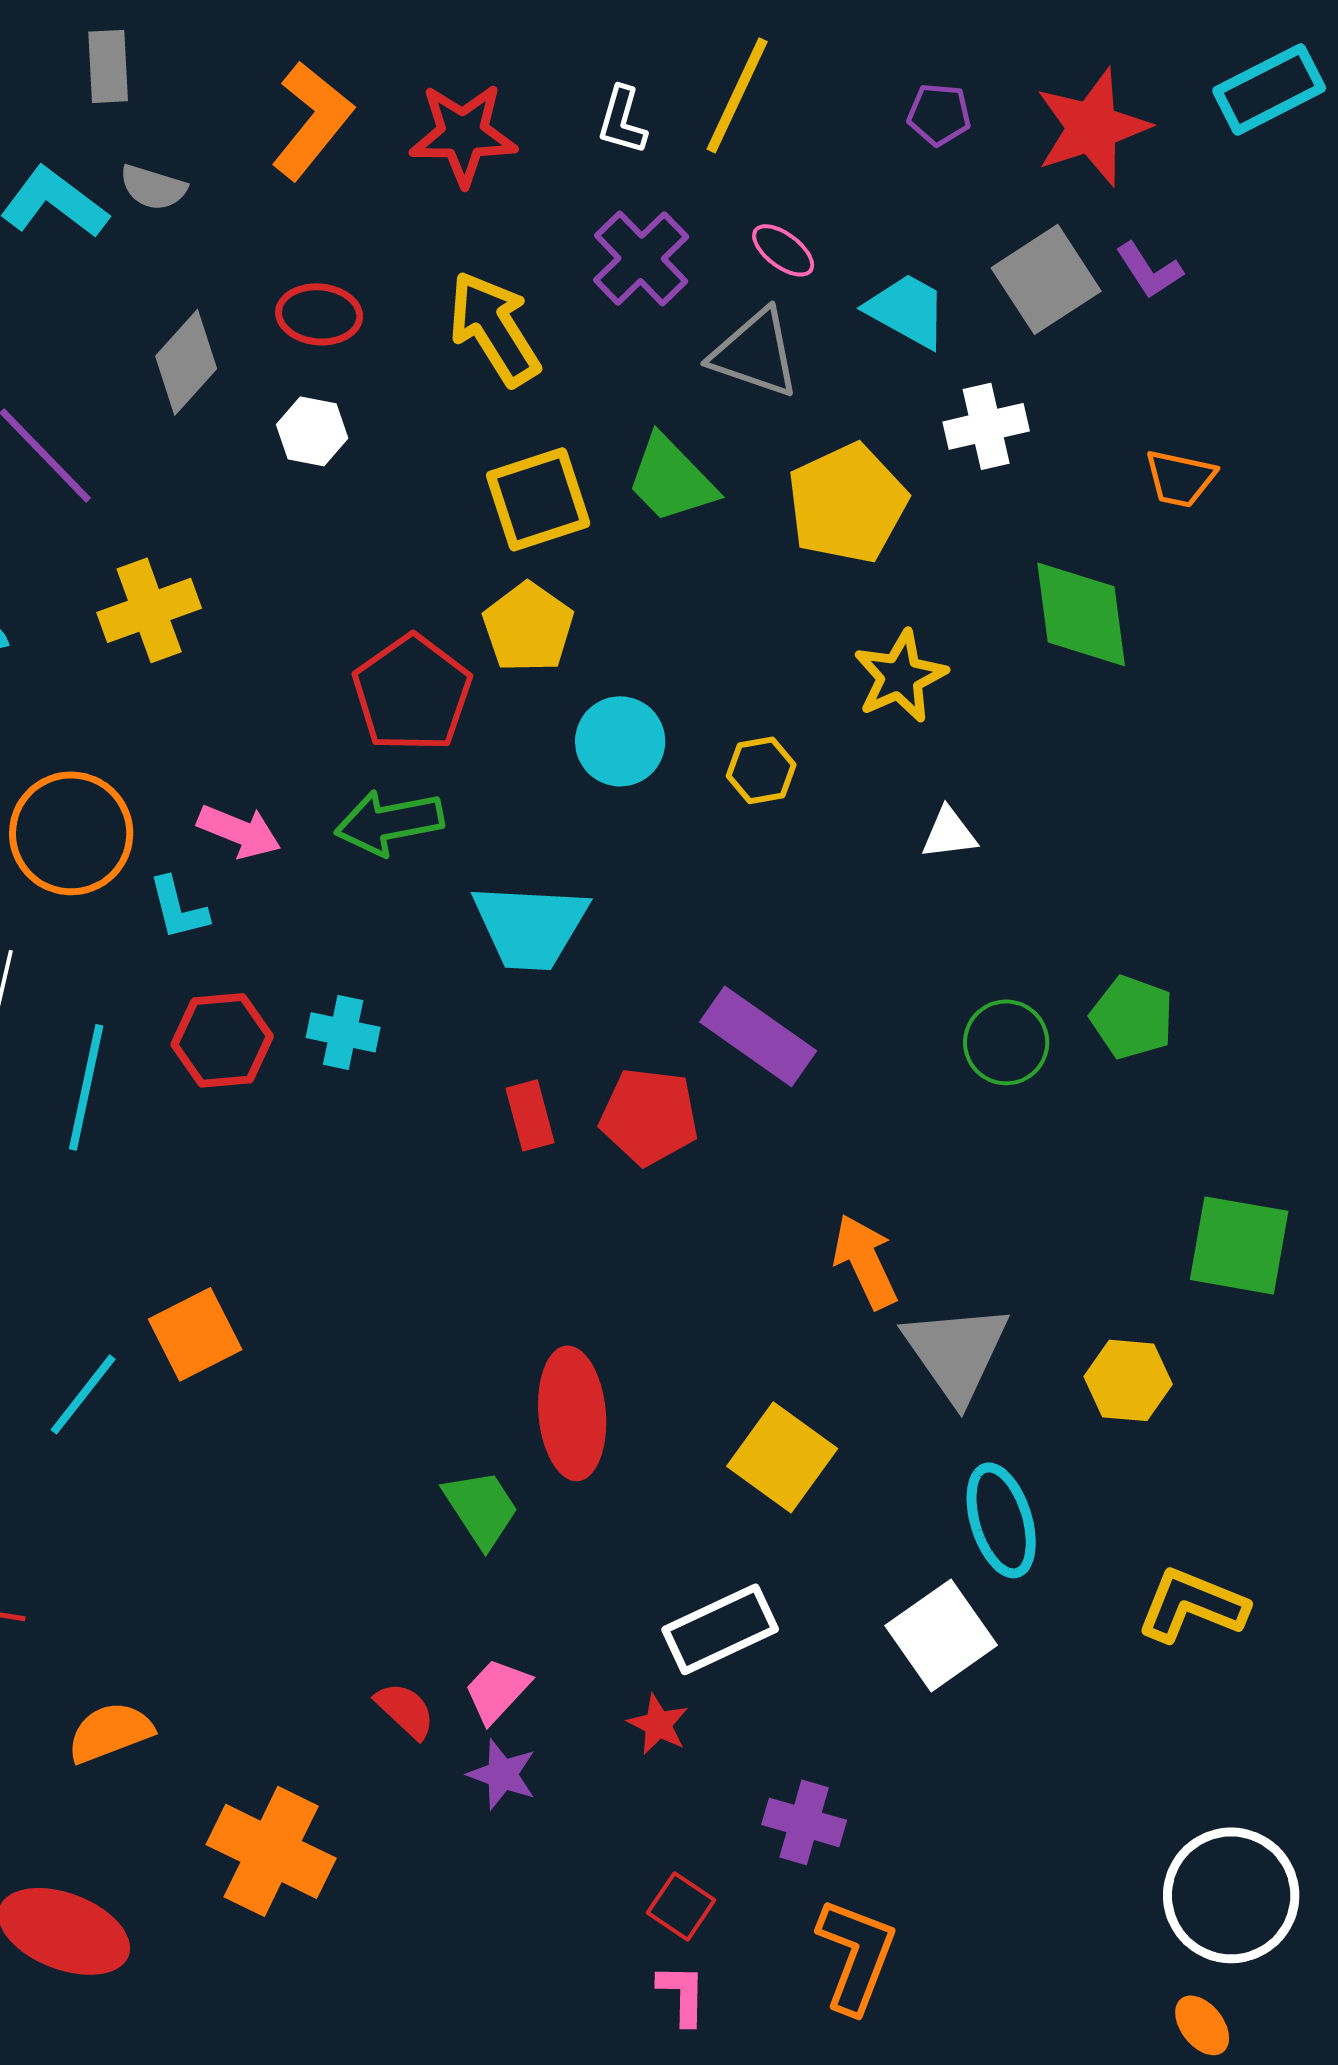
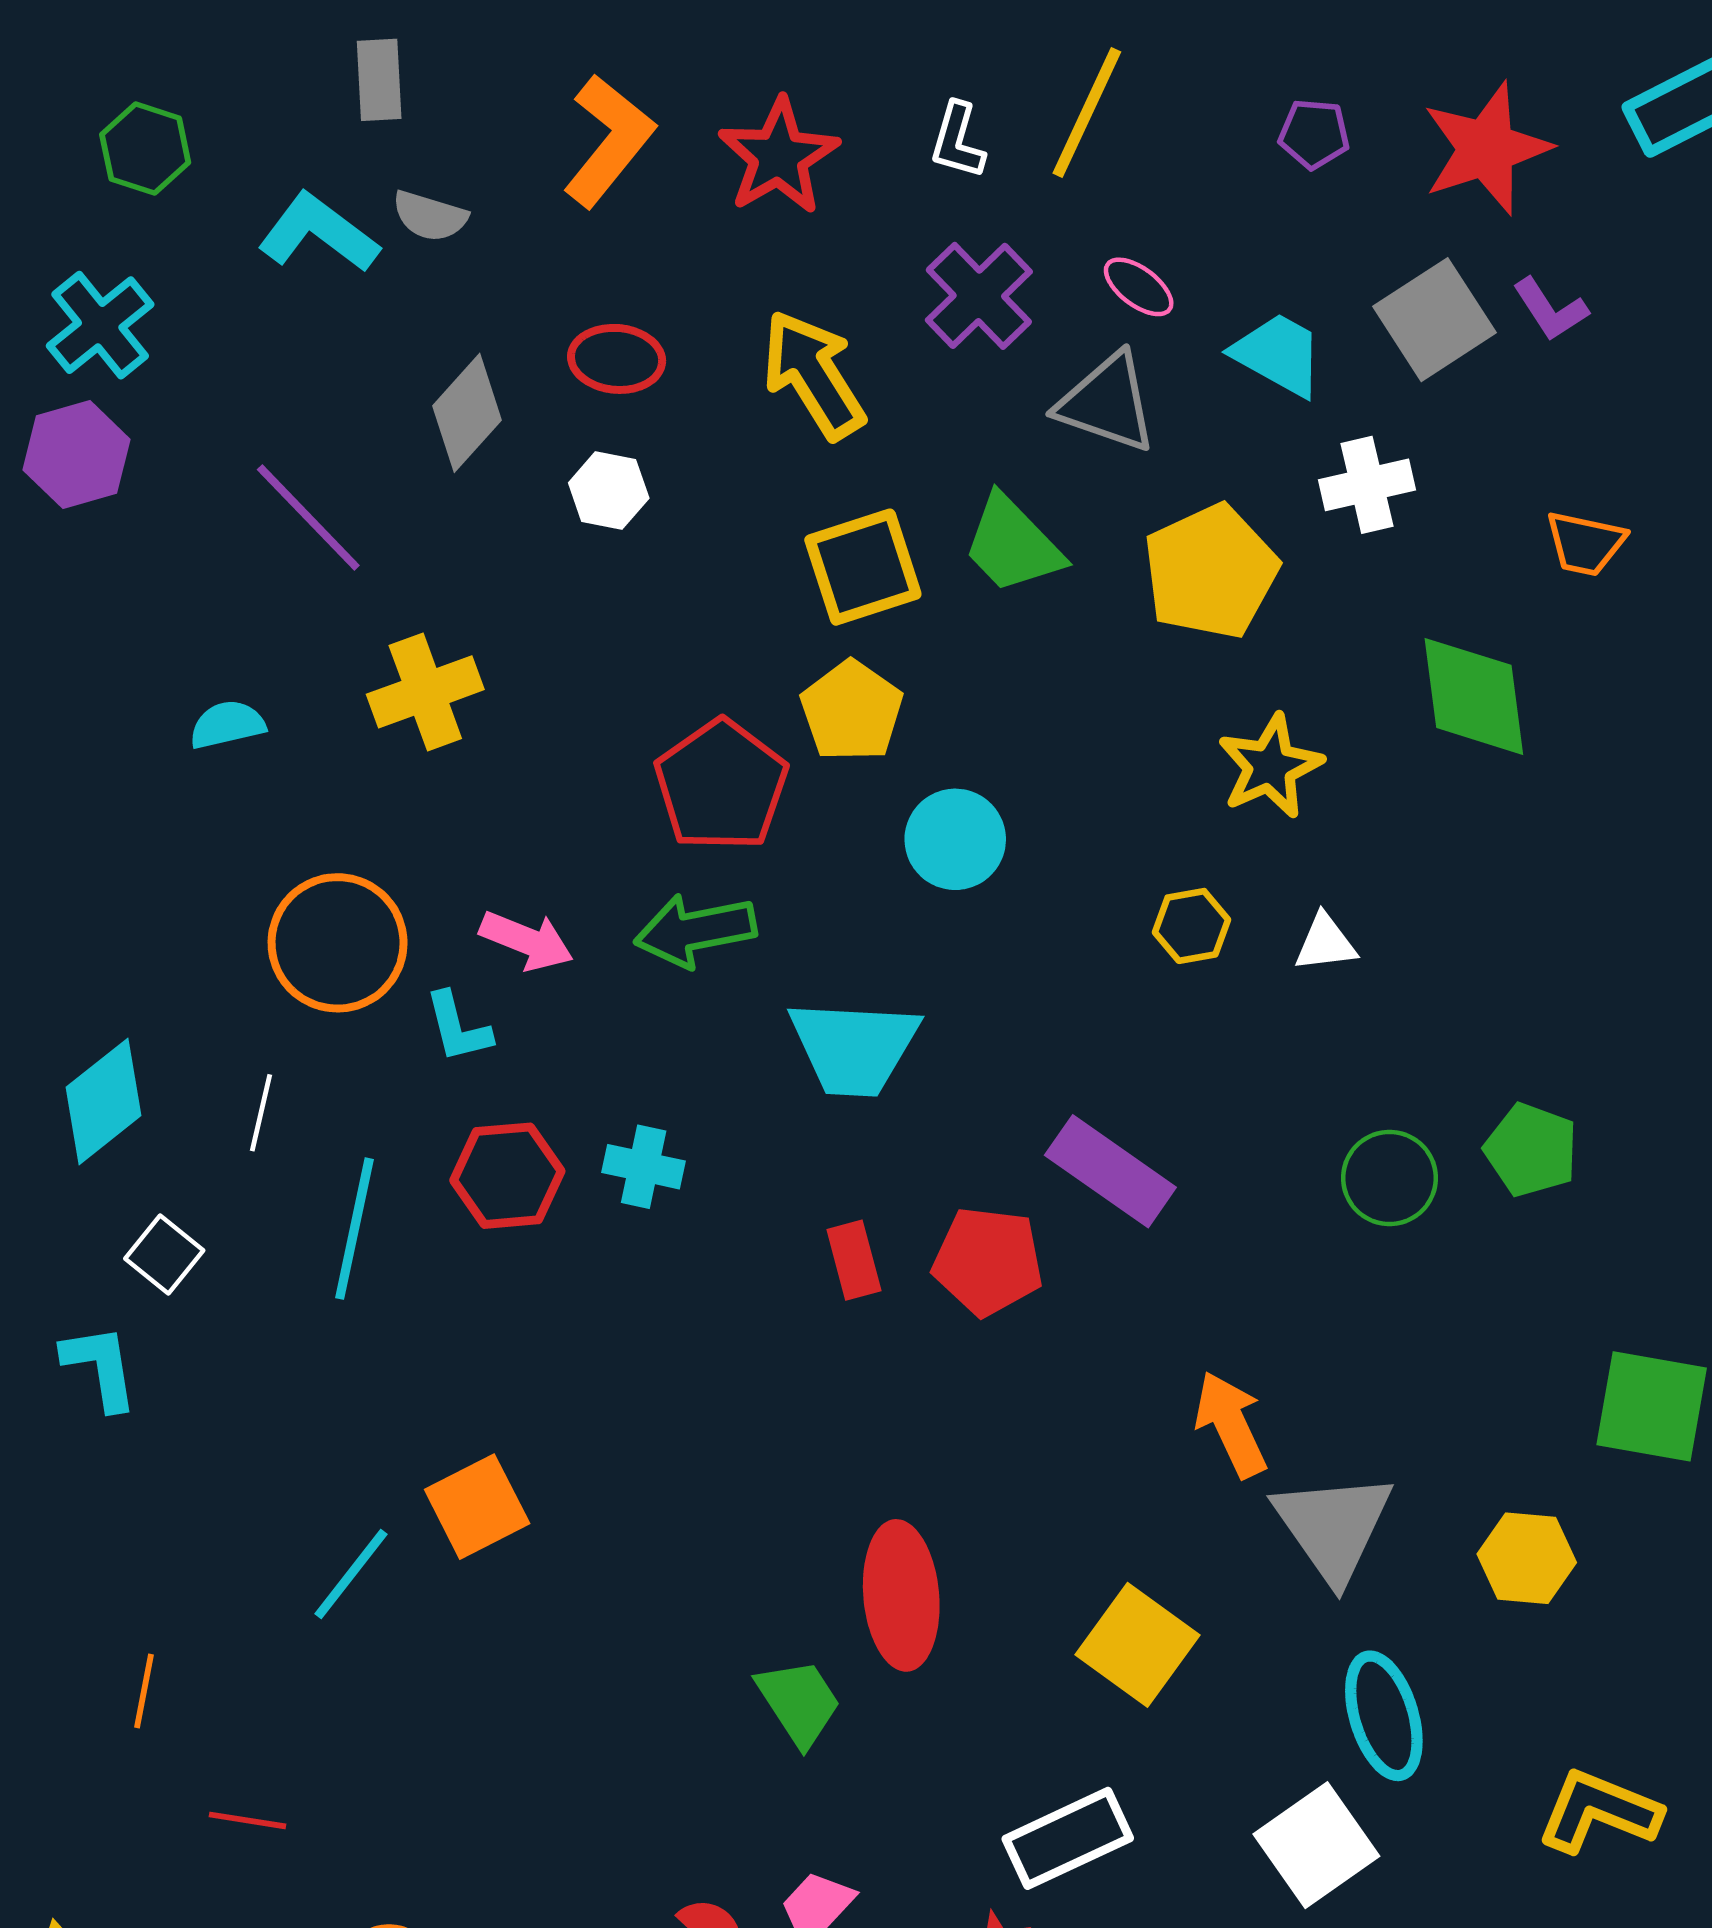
red star: (463, 134) -> (779, 156), turned -30
yellow hexagon: (761, 770) -> (1191, 926), moved

